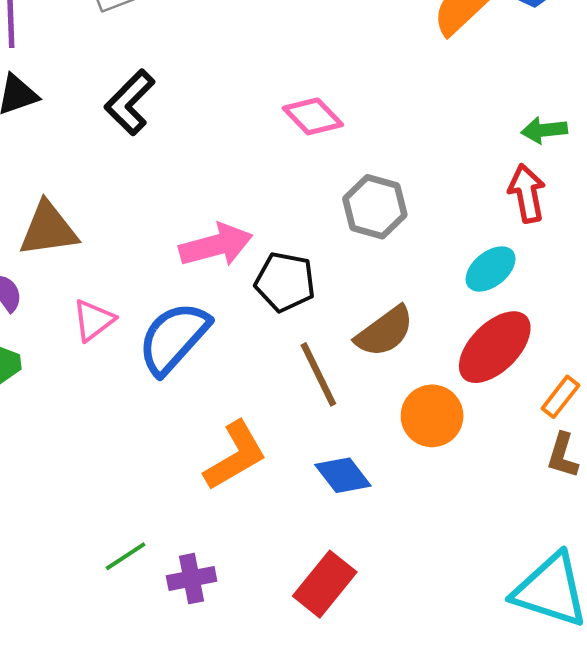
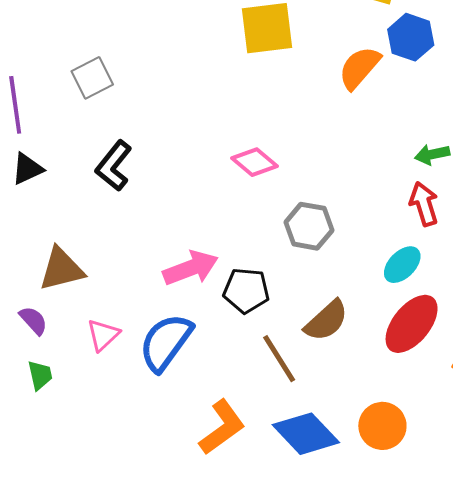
orange circle: (432, 416) -> (382, 426), moved
blue diamond: (343, 475) -> (306, 434), size x1.5

